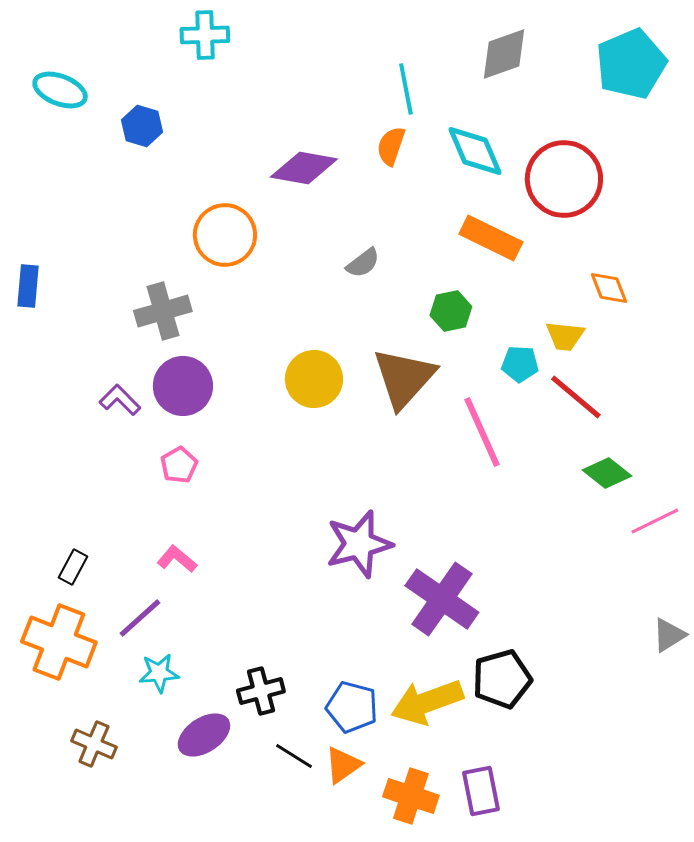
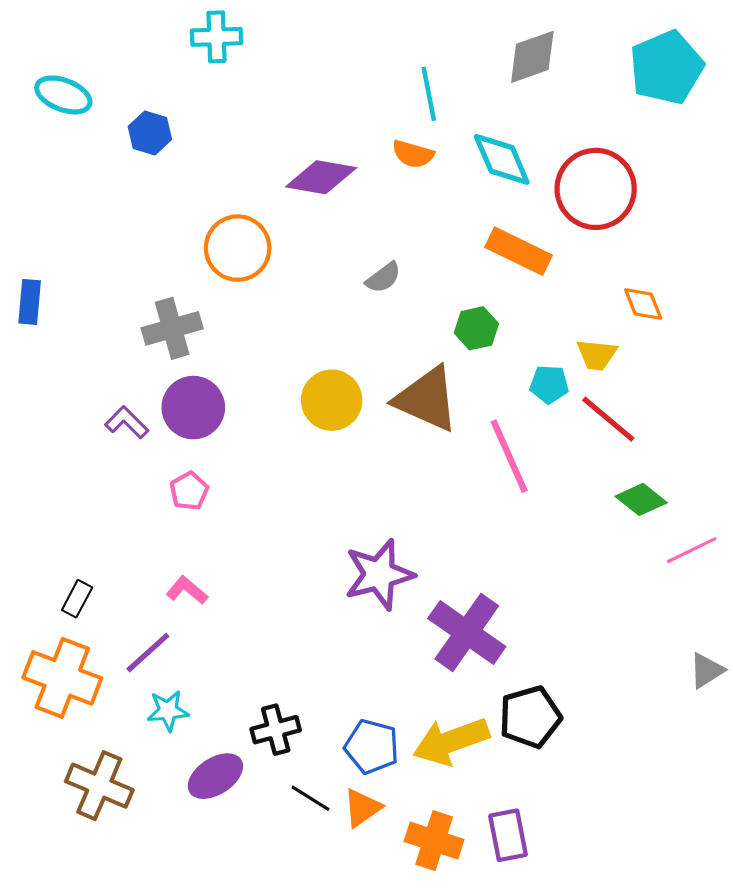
orange semicircle: (391, 146) -> (413, 154), turned -93
brown triangle: (404, 378) -> (427, 399), turned -48
brown cross: (94, 744) -> (99, 786), size x1.4

